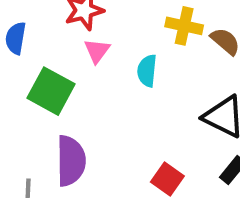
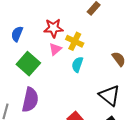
yellow cross: (184, 26) -> (75, 41), moved

